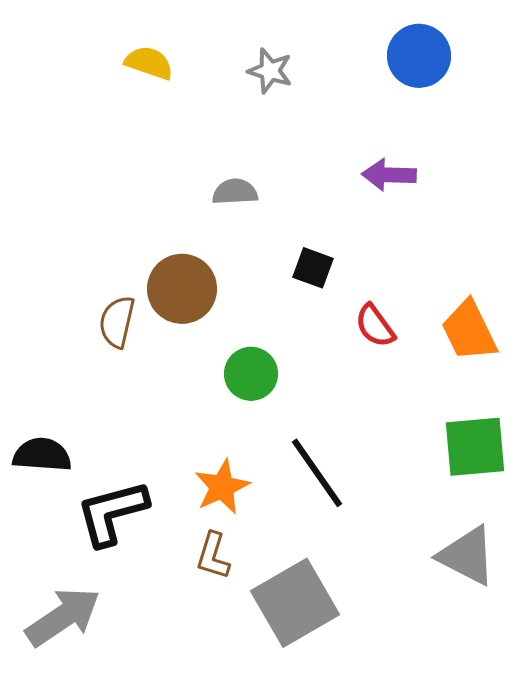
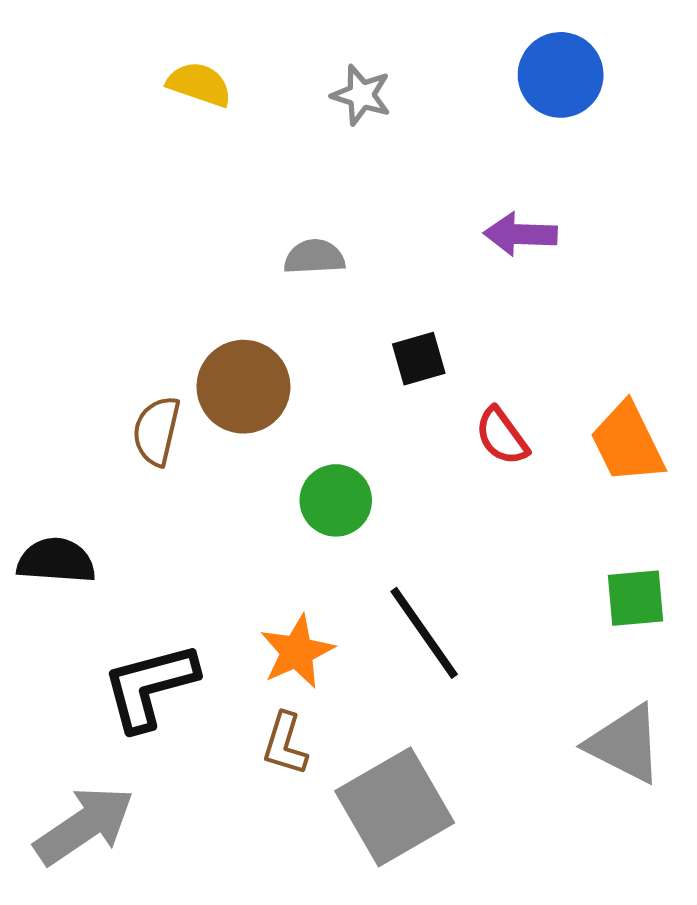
black square: (313, 268) -> (419, 359), turned -36
green square: (475, 447) -> (636, 598), size x0.7
black semicircle: (42, 455) -> (56, 561), moved

